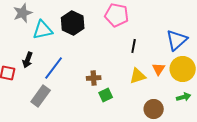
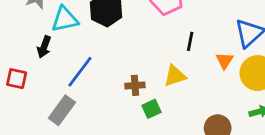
black arrow: (28, 60) -> (44, 47), moved
orange triangle: (159, 69) -> (225, 61), moved
yellow triangle: (138, 76) -> (175, 76), moved

